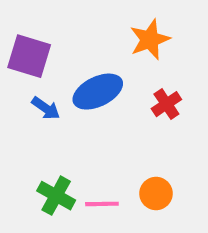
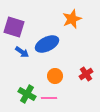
red cross: (166, 104) -> (86, 74), moved
orange circle: (156, 193) -> (55, 76), moved

